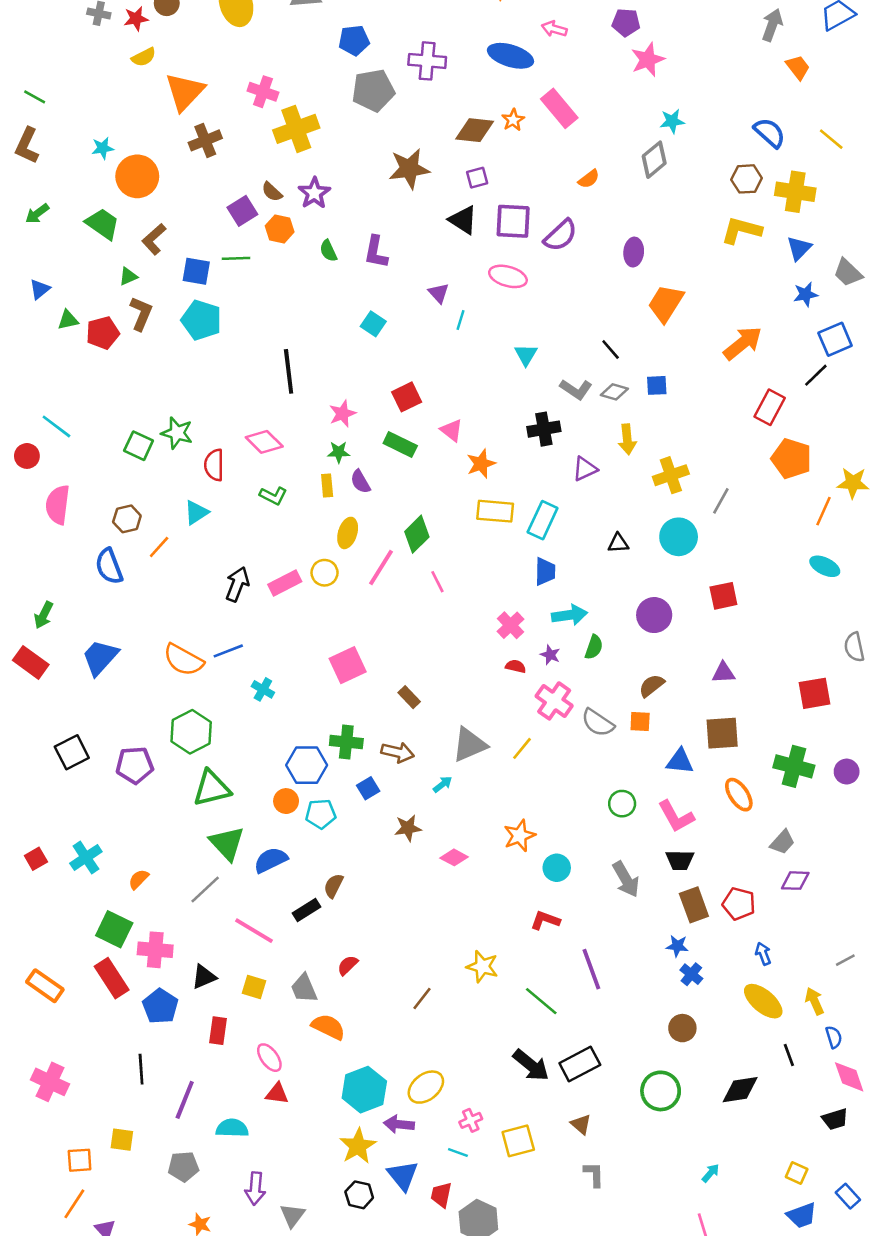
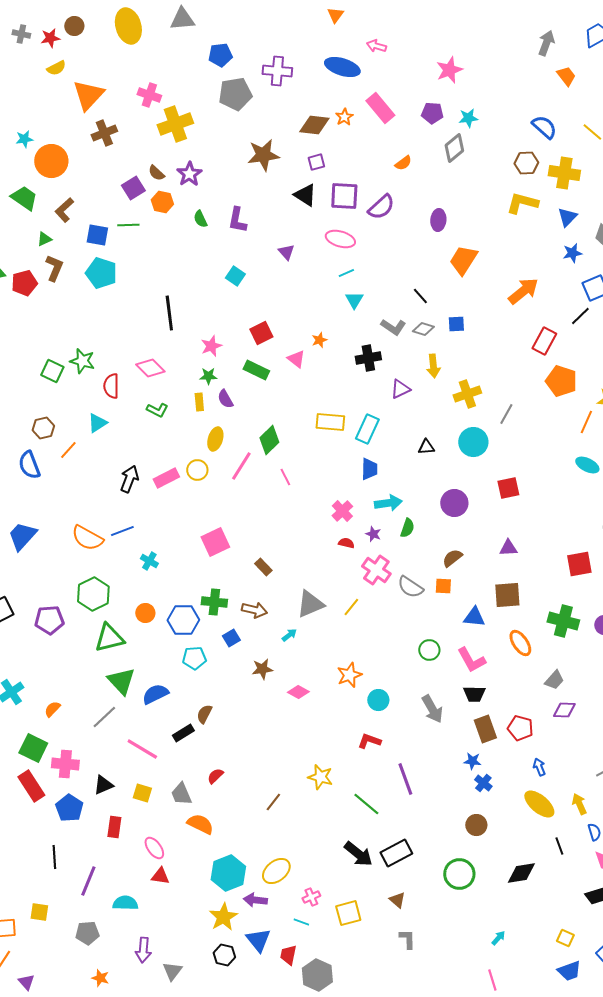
purple pentagon: (626, 22) -> (432, 113), moved
cyan line: (460, 320) -> (346, 273), moved, turned 49
orange star: (481, 464) -> (319, 340), moved, size x0.7
orange circle: (286, 801) -> (145, 613), moved

